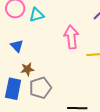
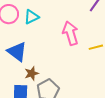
blue triangle: (17, 46) -> (17, 52), size x1.5

